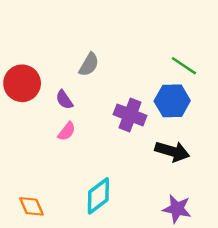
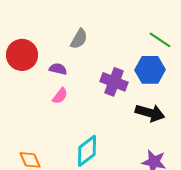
purple semicircle: (64, 100) -> (58, 69), turned 138

